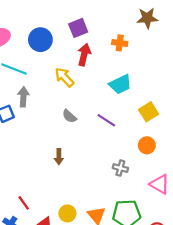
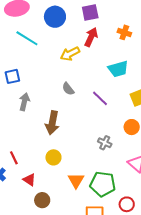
yellow arrow: (64, 77) -> (70, 54), turned -84
gray arrow: (23, 97) -> (24, 102), moved
brown arrow: (59, 157) -> (52, 123), size x1.6
yellow circle: (67, 213) -> (53, 157), moved

